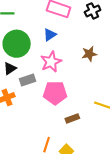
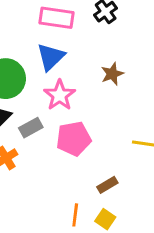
blue triangle: (50, 35) -> (51, 57), size x1.5
brown rectangle: (72, 118) -> (107, 185), moved

